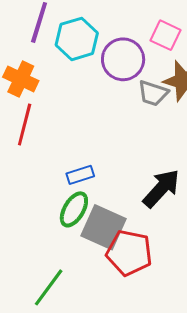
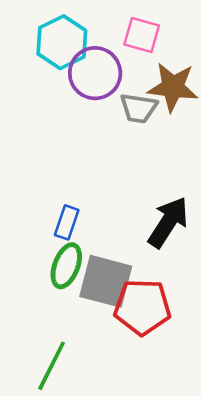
cyan hexagon: (77, 39) -> (62, 42), moved
blue rectangle: (80, 175) -> (67, 222), turned -44

